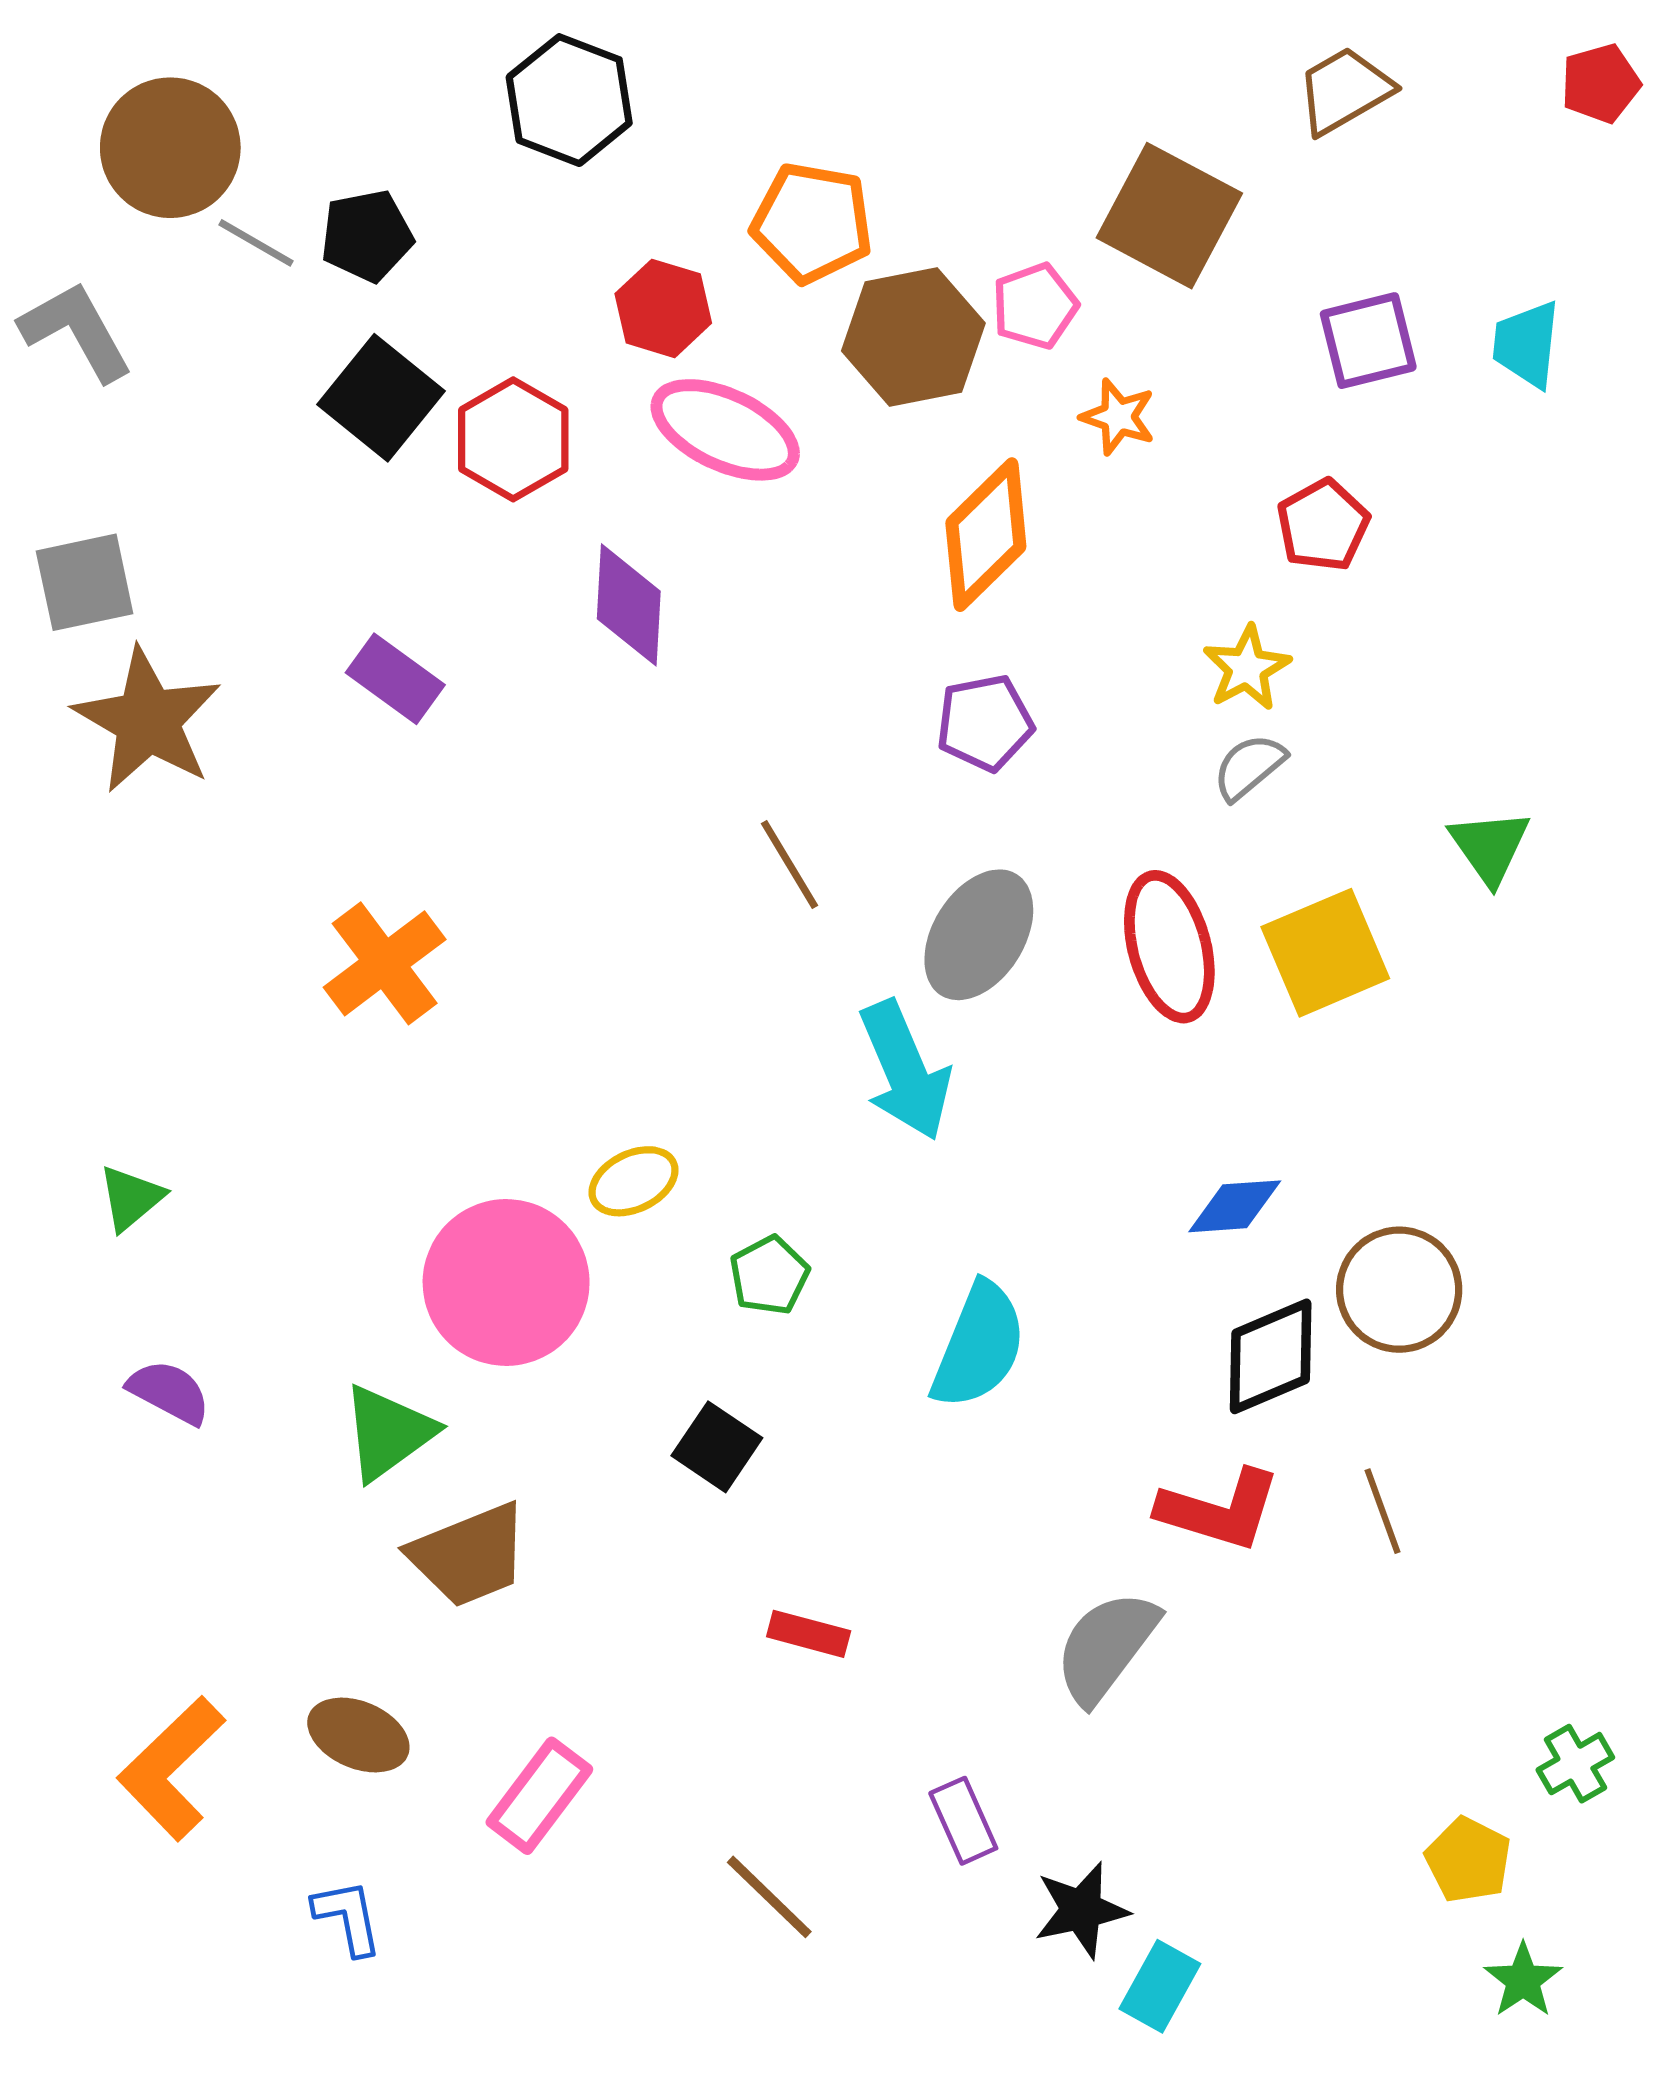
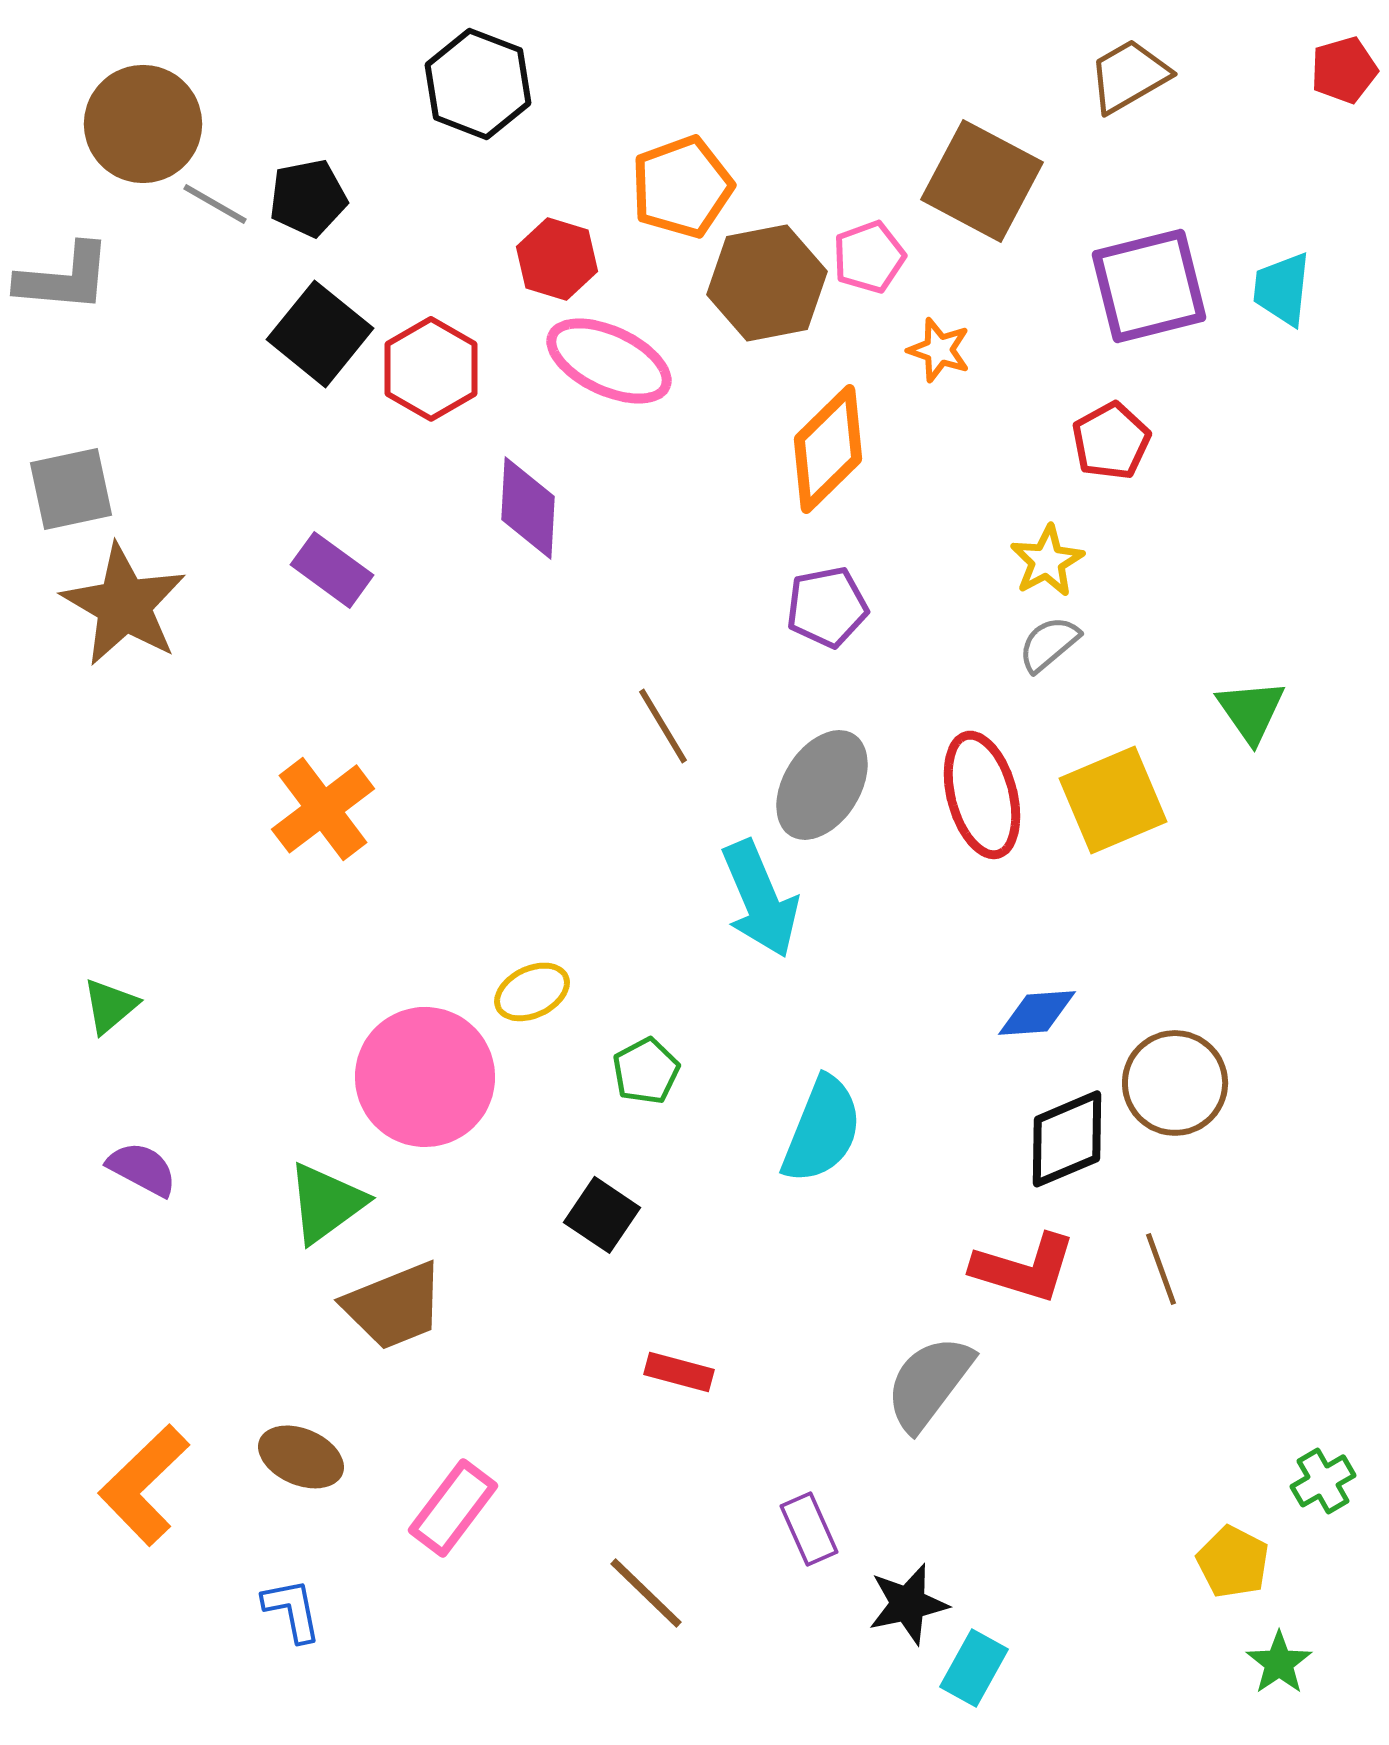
orange pentagon: (812, 223) -> (682, 187), turned -30
gray L-shape: (76, 331) -> (64, 278), turned 124
purple square: (1368, 341) -> (1149, 286), size x1.4

